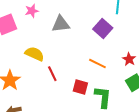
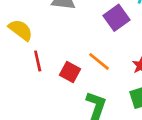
red square: (80, 87) -> (70, 72), moved

